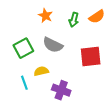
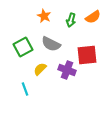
yellow semicircle: (41, 71) -> (40, 69), turned -32
cyan line: (24, 83) -> (25, 89), moved
purple cross: (61, 90) -> (67, 70), moved

